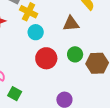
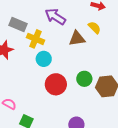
brown triangle: (71, 24) -> (77, 38), moved

